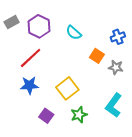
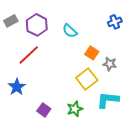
blue cross: (118, 37) -> (115, 22), moved
blue star: (29, 85) -> (17, 87), moved, turned -30
yellow square: (67, 88) -> (87, 79), moved
cyan L-shape: (114, 105) -> (108, 100), turned 60

